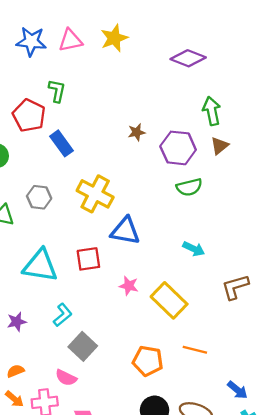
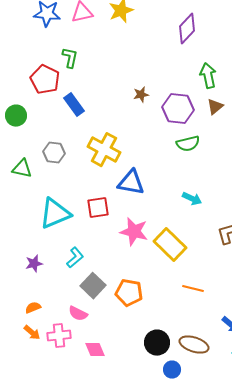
purple diamond: (188, 58) -> (187, 29), turned -68
cyan triangle: (40, 266) -> (55, 214), turned -32
pink star: (129, 286) -> (134, 232), size x1.6
orange pentagon: (148, 361) -> (129, 293), moved

